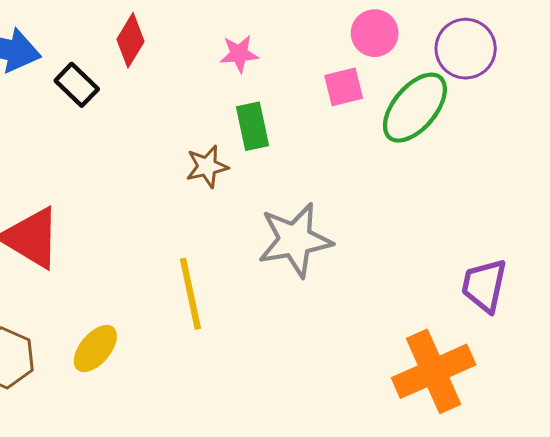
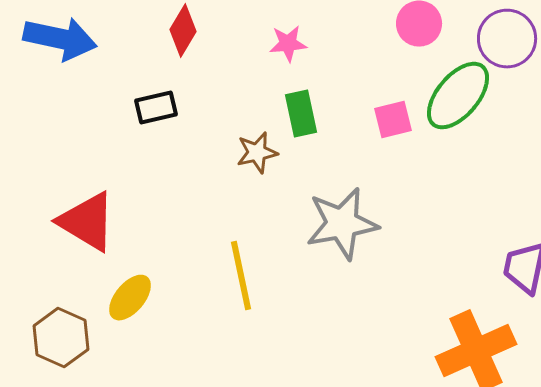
black rectangle: (77, 85) -> (156, 108), moved, turned -57
pink square: (344, 87) -> (393, 120), moved
yellow ellipse: (95, 349) -> (130, 298), moved

